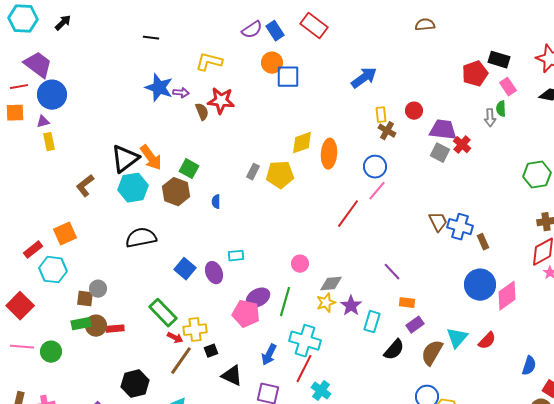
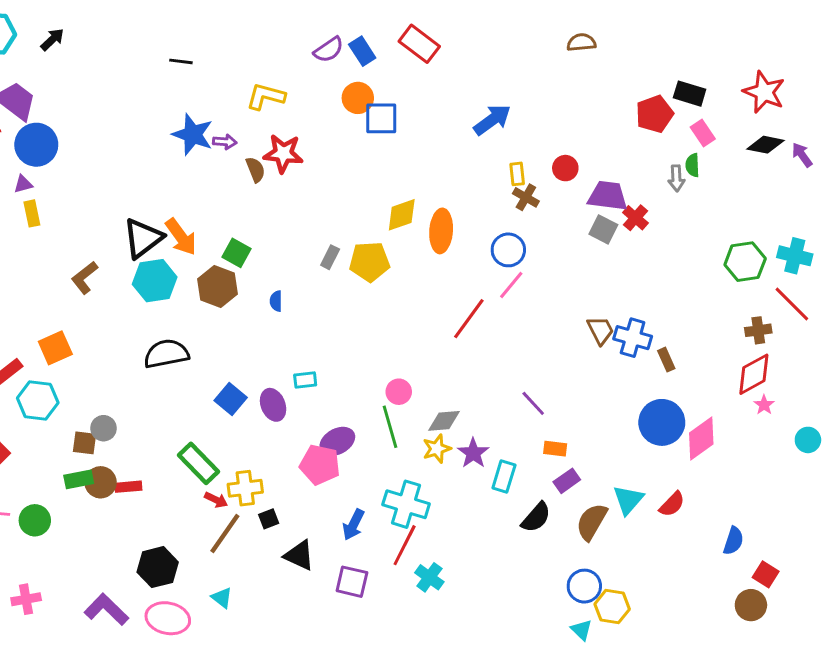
green line: (285, 302) -> (390, 427), moved, turned -32

